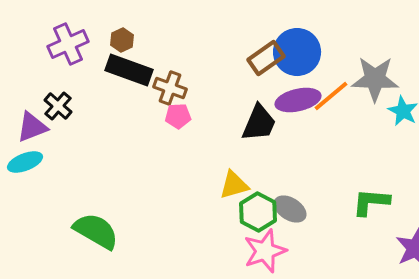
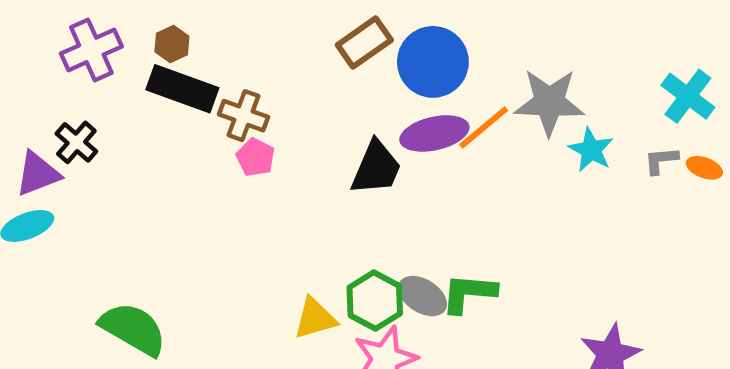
brown rectangle: (266, 58) -> (364, 43), moved
pink pentagon: (178, 116) -> (255, 157), turned 30
yellow triangle: (234, 185) -> (315, 318), moved
green L-shape: (371, 202) -> (469, 293), moved

